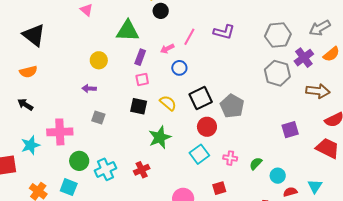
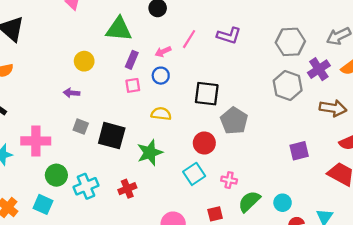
blue circle: (179, 68) -> (161, 76), moved
black square: (201, 98) -> (207, 94), moved, turned 30
yellow semicircle: (168, 103) -> (161, 114), turned -36
black square: (139, 106) -> (112, 136), moved, size x1.4
green semicircle: (256, 164) -> (249, 201), moved, size x1.5

